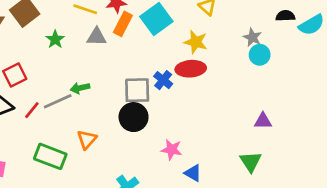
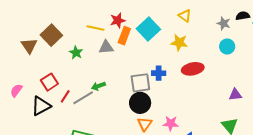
gray star: (252, 37) -> (224, 23), moved
red ellipse: (191, 69) -> (193, 69), moved
blue cross: (163, 80) -> (159, 73), turned -32
red line: (32, 110) -> (65, 96), moved
orange triangle: (87, 139) -> (145, 124), moved

